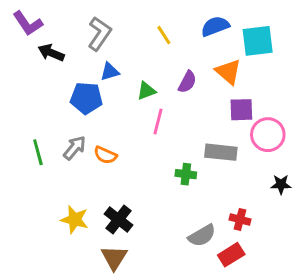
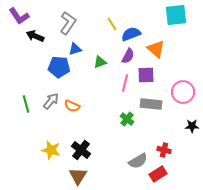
blue semicircle: (215, 26) -> (131, 34), moved
cyan square: (258, 41) -> (176, 15), moved
purple square: (241, 110) -> (146, 75), moved
pink line: (158, 121) -> (125, 83), moved
green cross: (186, 174) -> (127, 119), turned 32

